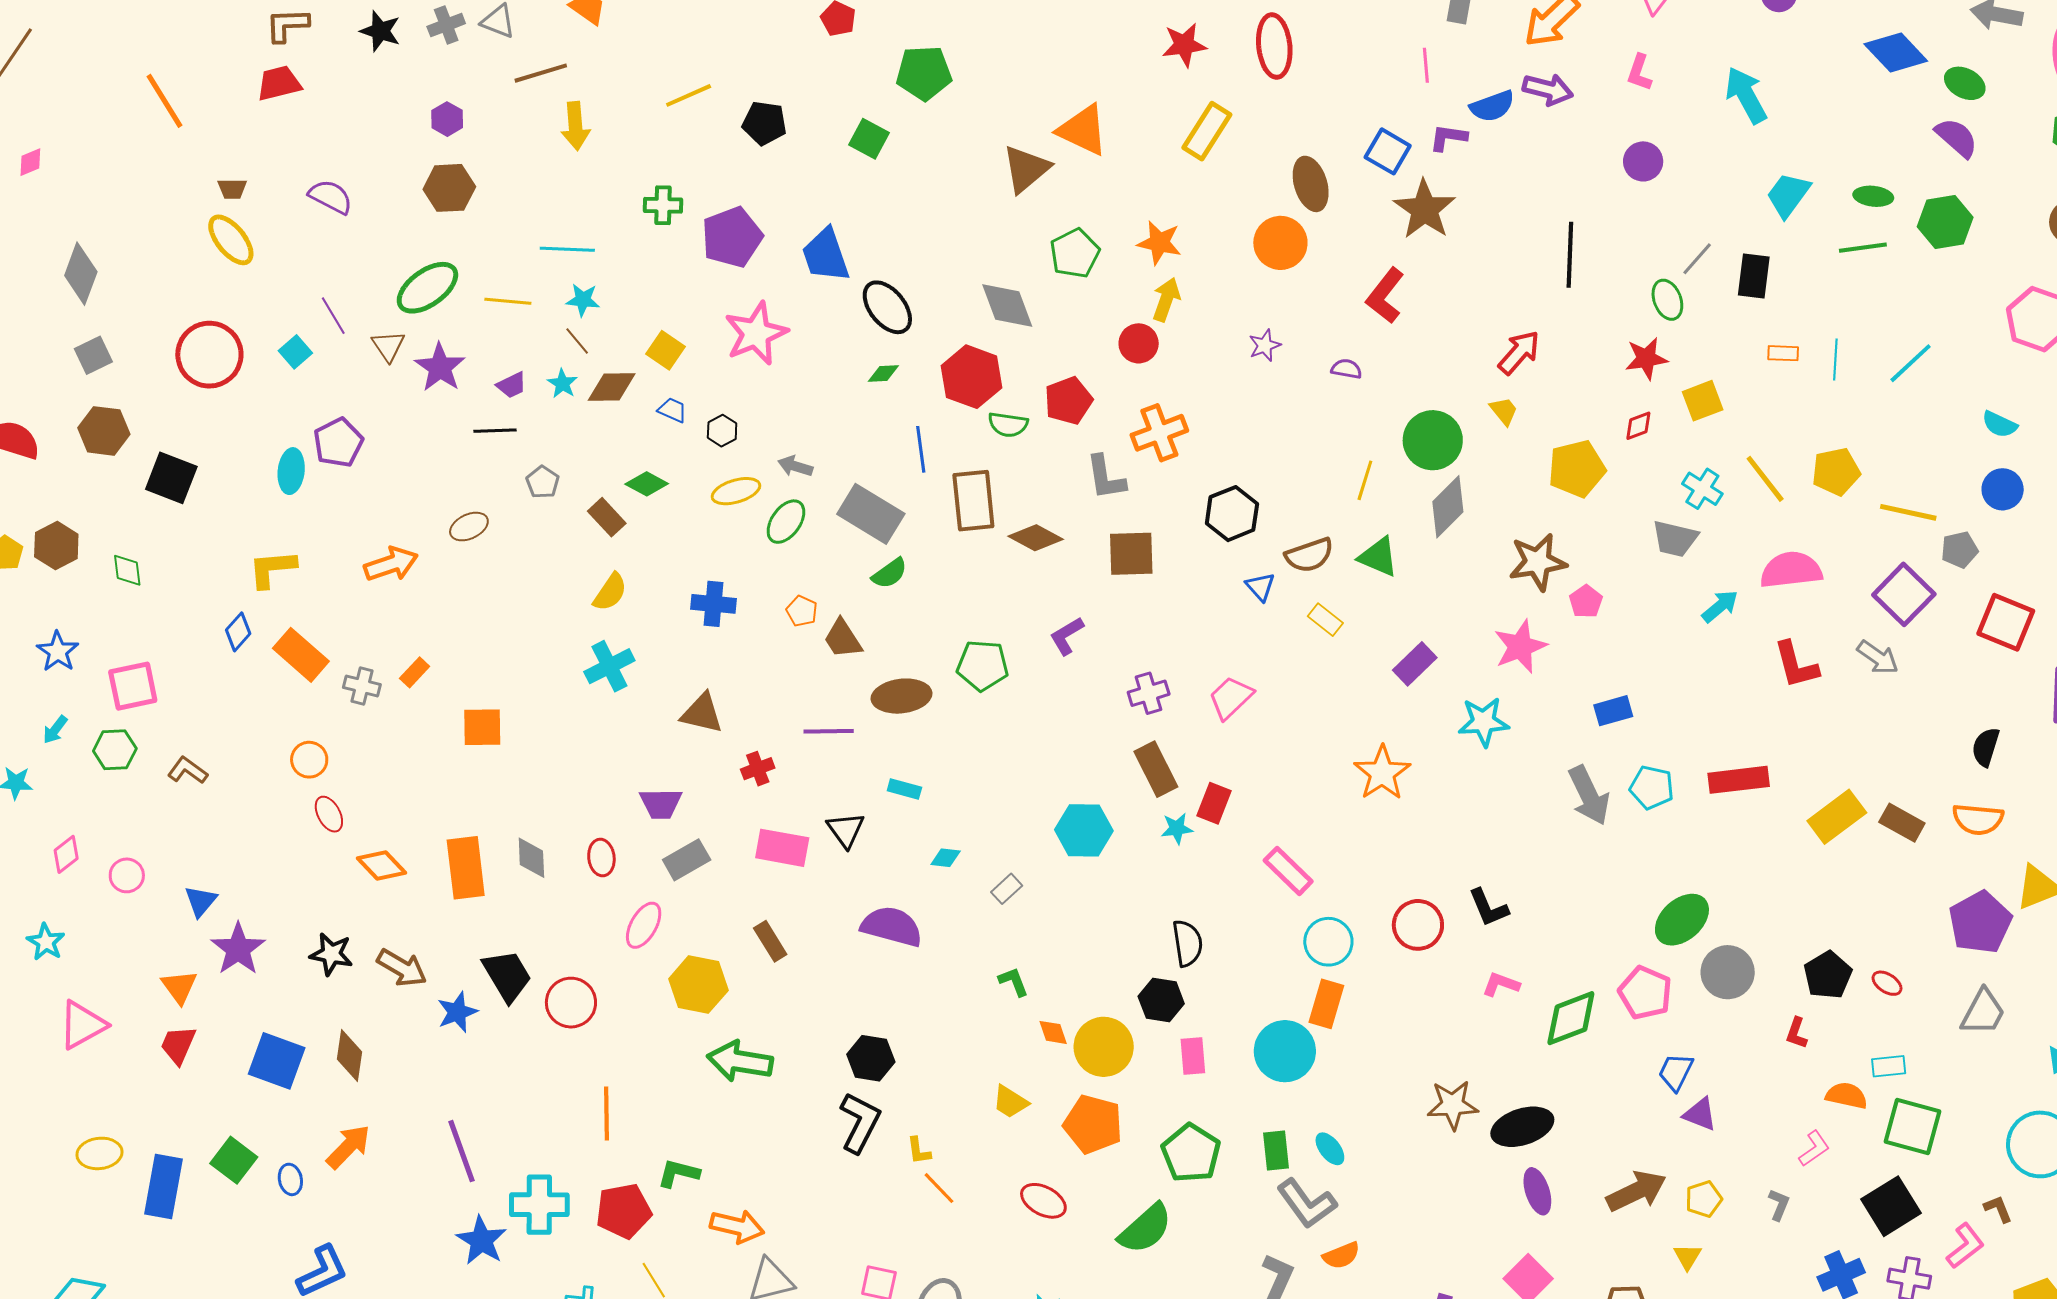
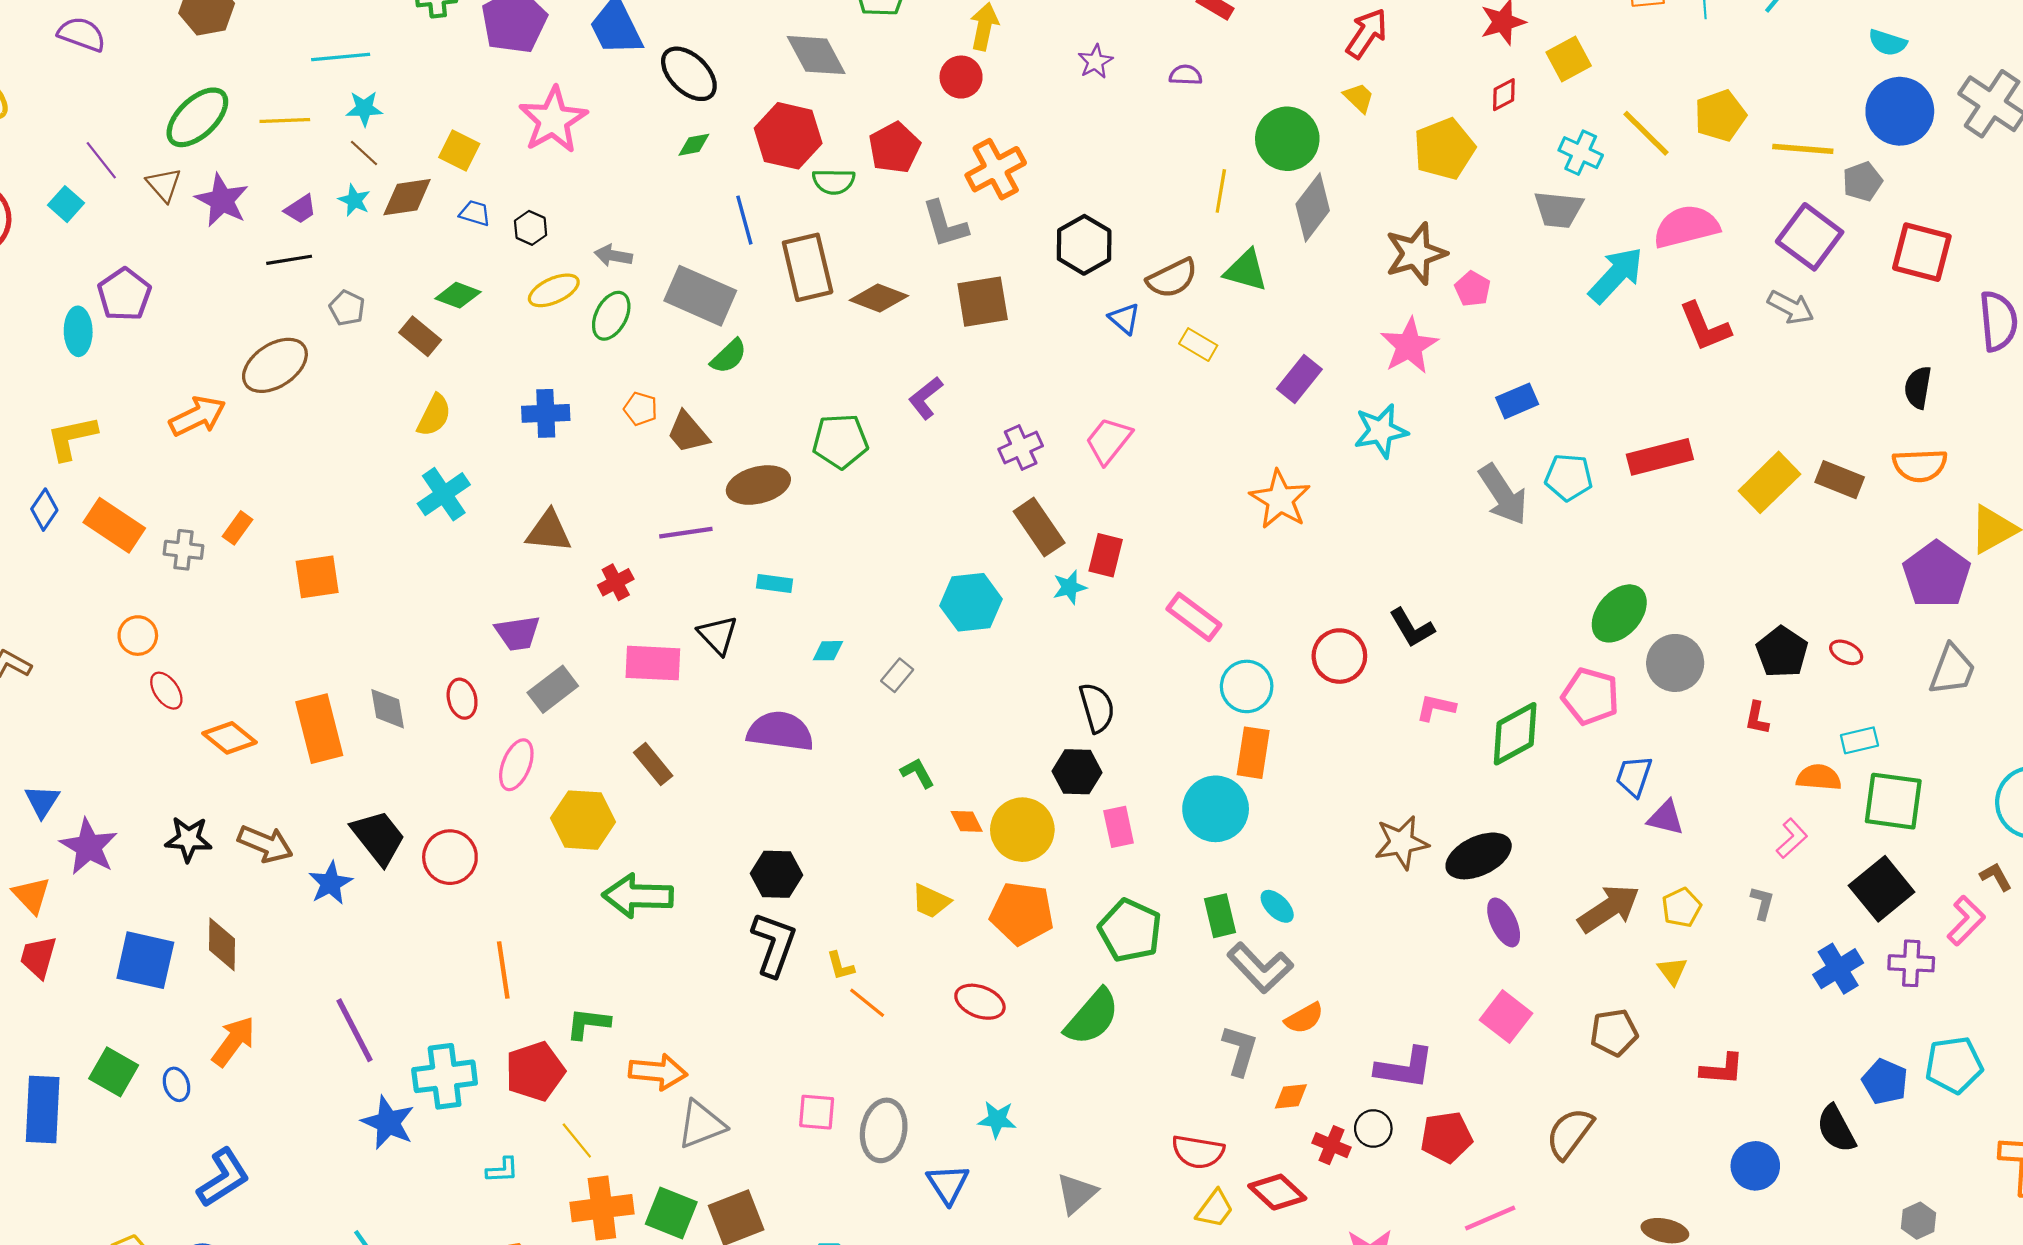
blue circle: (2003, 489) -> (1900, 111), size x1.5
brown ellipse: (469, 527) -> (275, 365), size x1.6
cyan arrow: (1720, 606) -> (1616, 275), size x1.5

